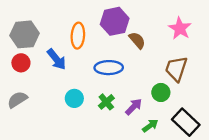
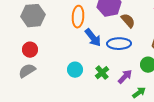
blue arrow: (57, 59) -> (93, 38), moved
red circle: (21, 63) -> (30, 50), moved
blue ellipse: (109, 68) -> (119, 44), moved

